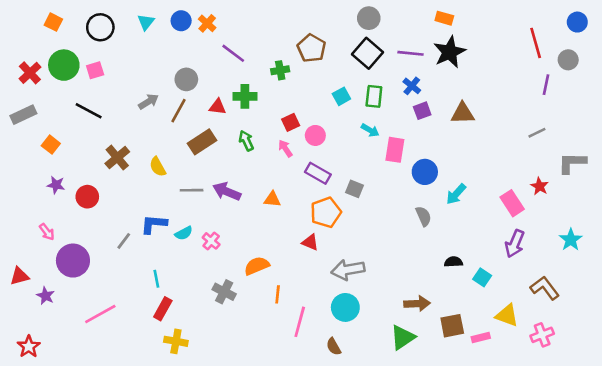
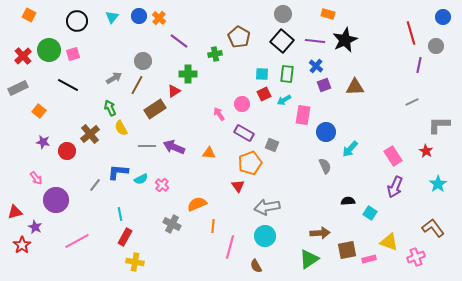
orange rectangle: (444, 18) -> (328, 14), moved
orange square: (53, 22) -> (29, 15), moved
cyan square: (341, 96) -> (262, 74), turned 32
red triangle: (218, 107) -> (174, 91), moved, turned -40
red square: (291, 122) -> (264, 94), moved
cyan arrow: (370, 130) -> (284, 100), turned 120
green arrow: (246, 141) -> (110, 108), moved
brown cross: (117, 158) -> (90, 134), moved
red star: (539, 186) -> (426, 151), moved
red triangle: (310, 242) -> (238, 186), turned 32
brown L-shape: (545, 288) -> (433, 228), moved
red star: (29, 347) -> (22, 245), moved

